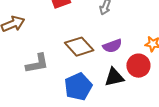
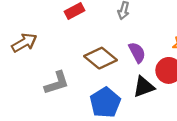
purple semicircle: (112, 46) -> (137, 52), turned -90

